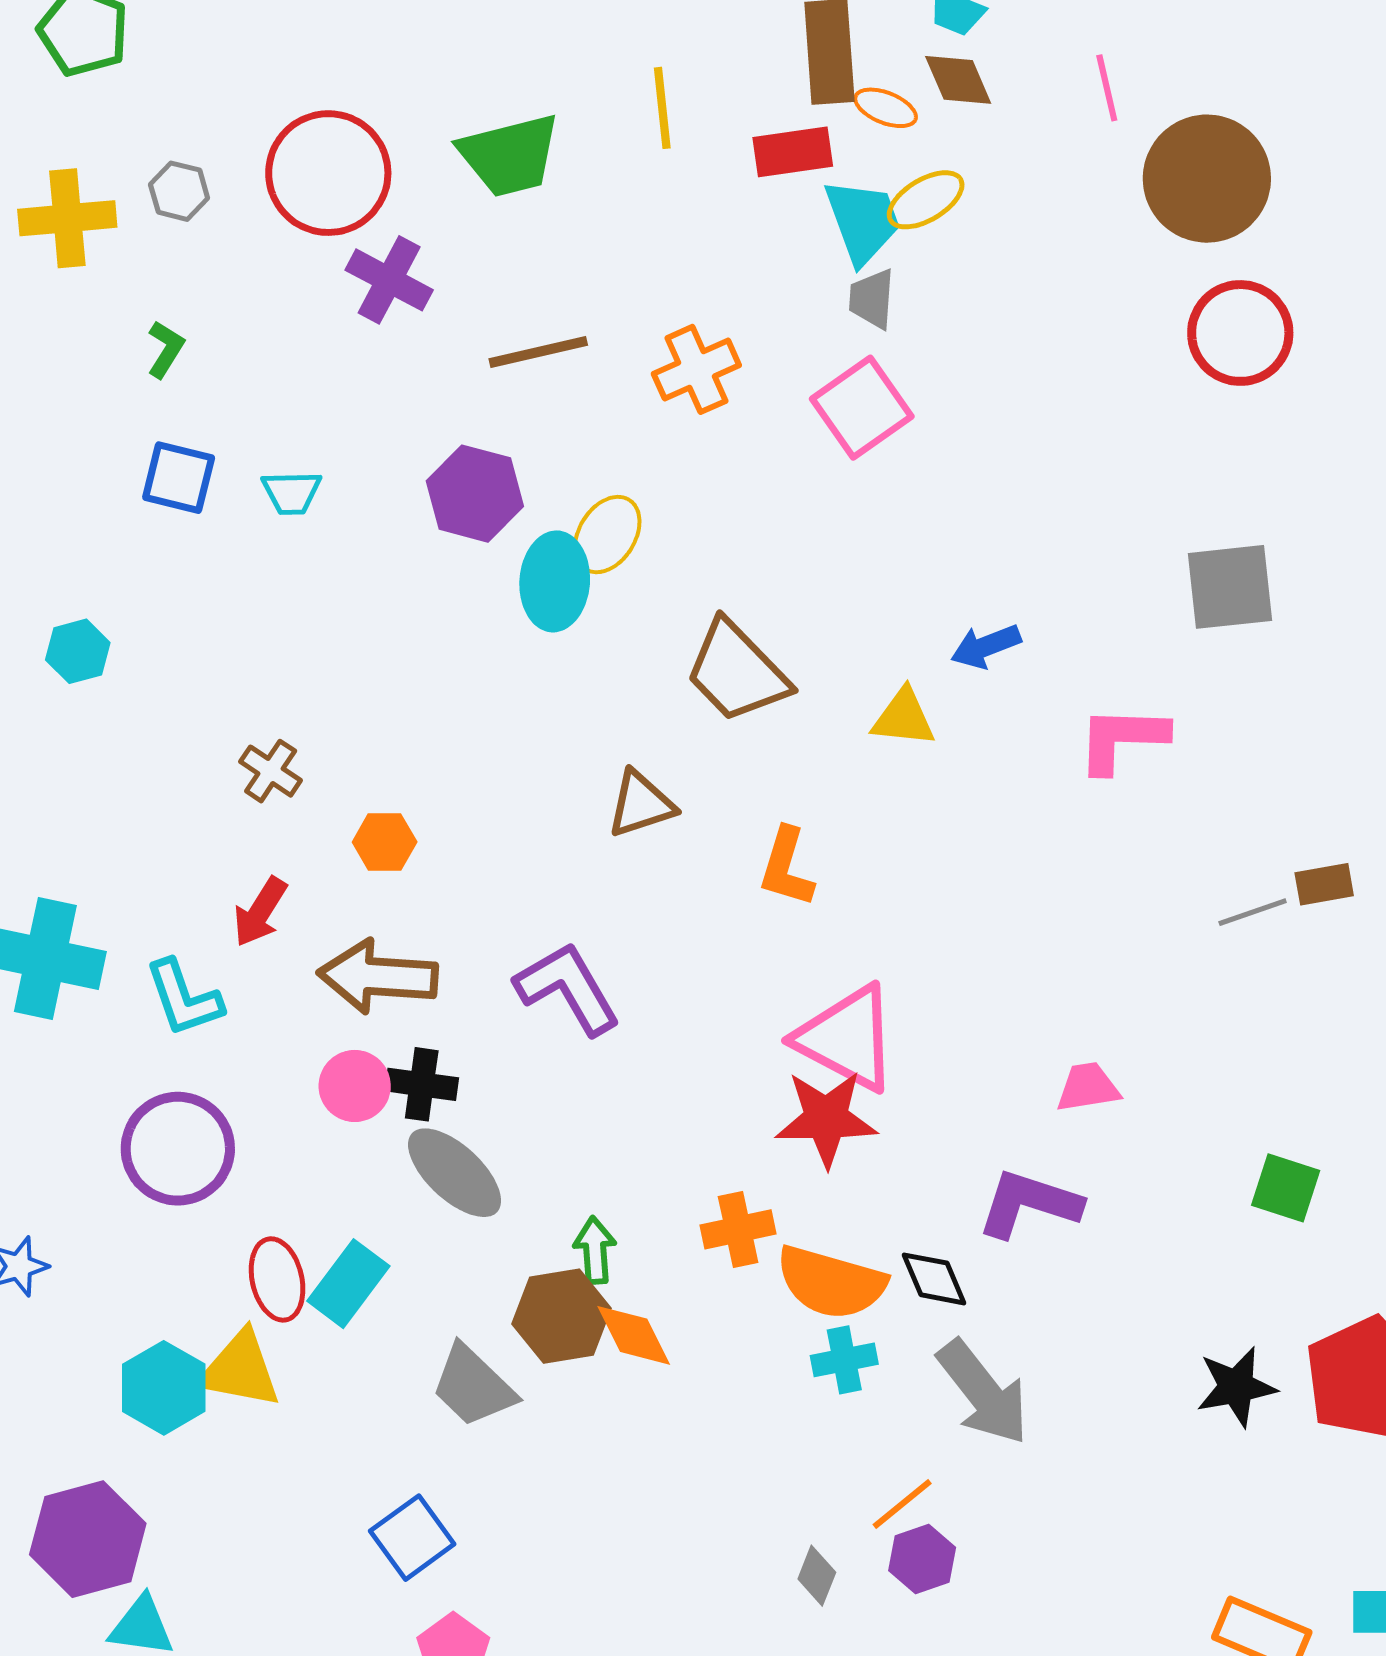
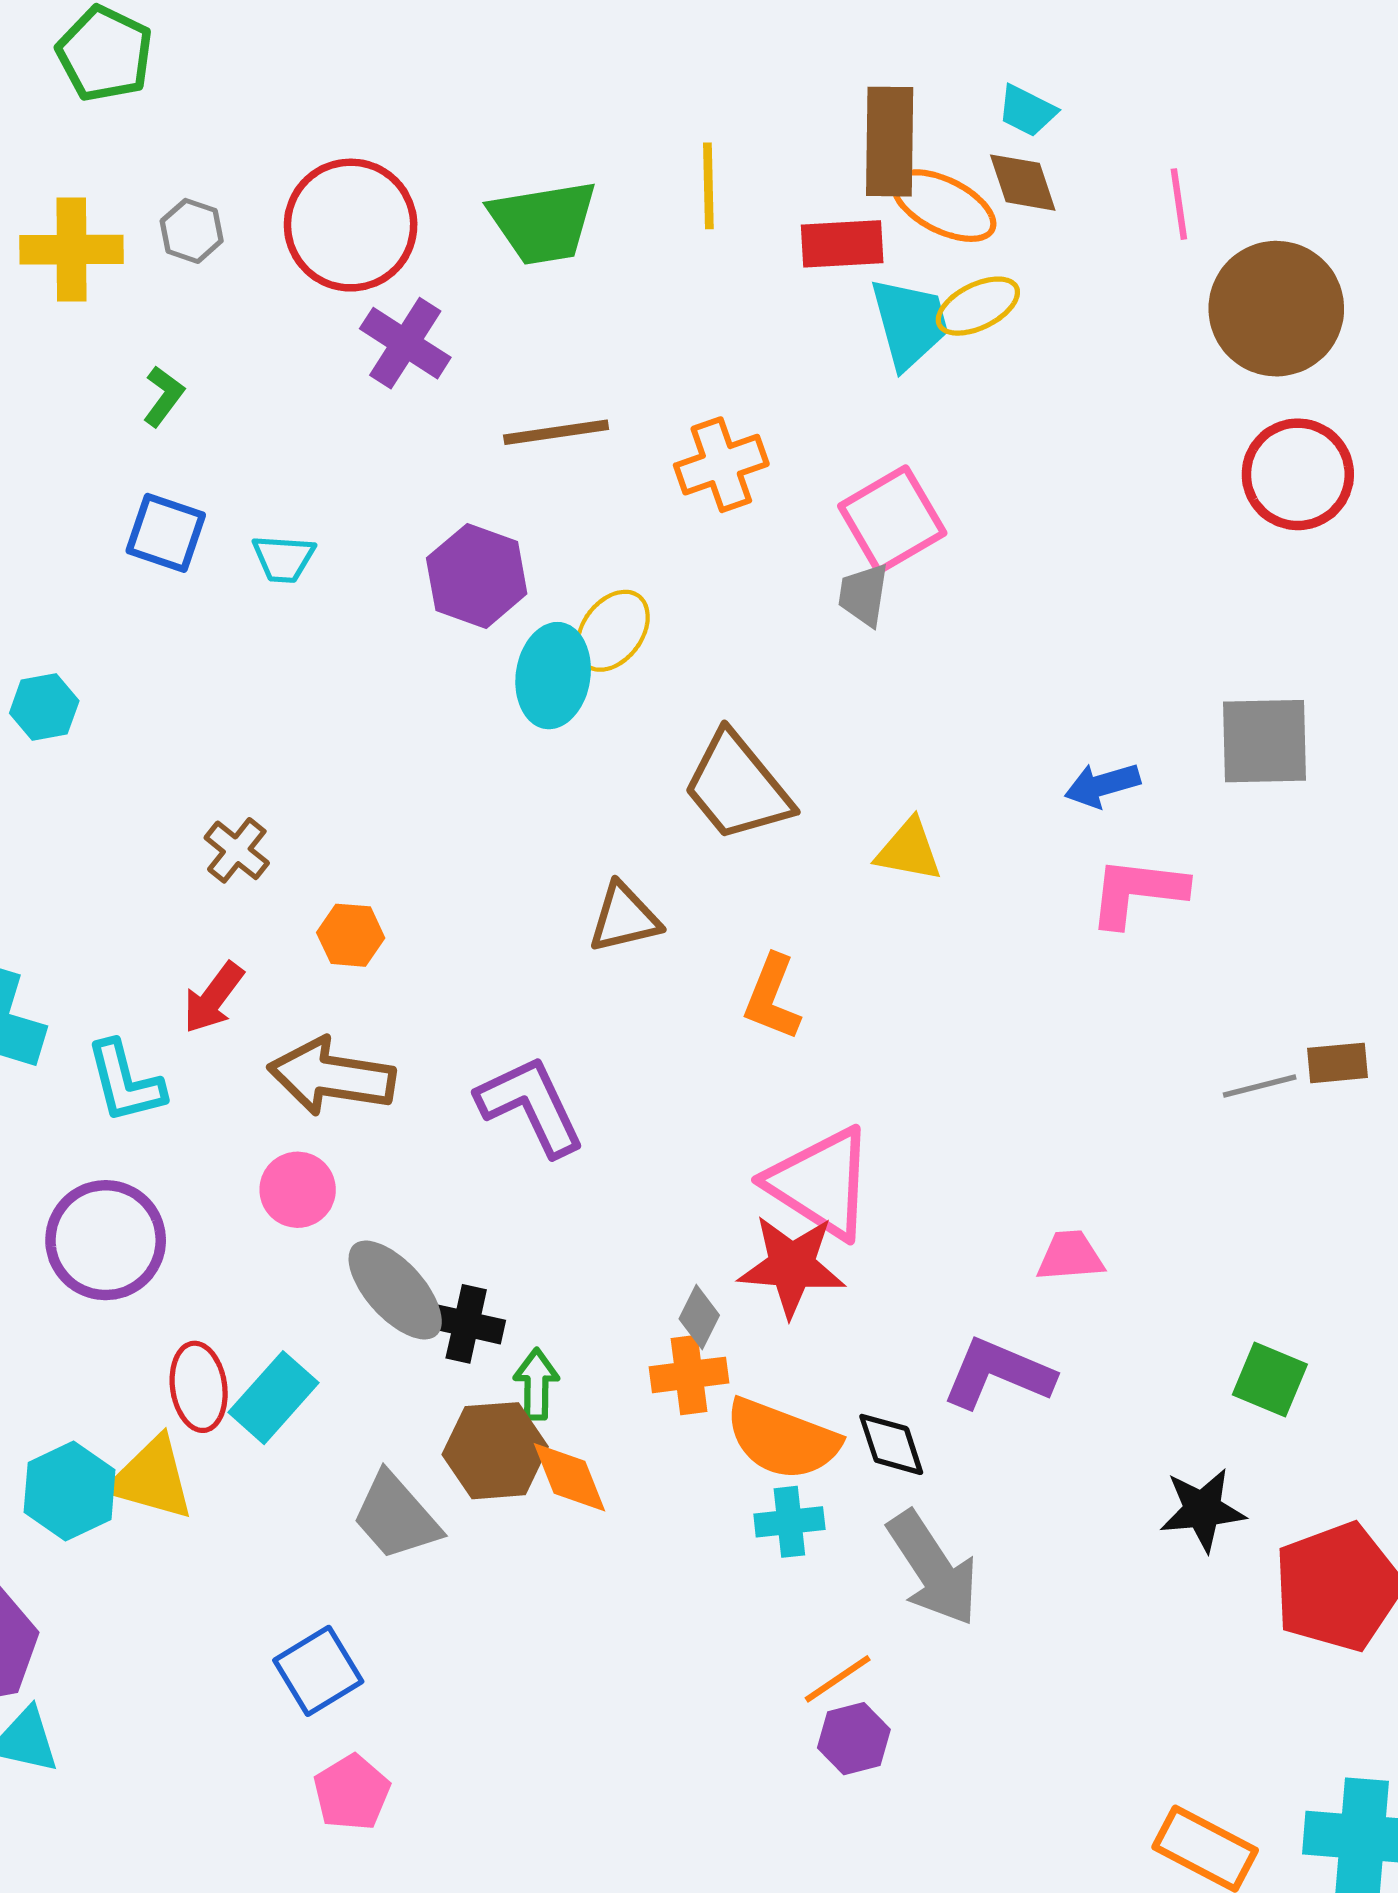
orange ellipse: (886, 108) -> (944, 206), size x1.6
gray trapezoid: (872, 299) -> (863, 595), moved
blue arrow: (986, 646) -> (1102, 785), moved
black cross: (422, 1084) -> (466, 1324), moved
black star: (1236, 1387) -> (1203, 1510), moved
gray diamond: (817, 1576) -> (699, 1317), moved

